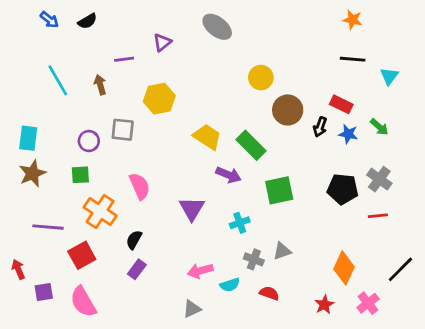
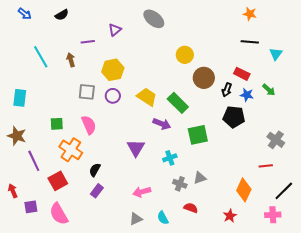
blue arrow: (49, 20) -> (25, 14), moved
purple circle: (89, 141) -> (113, 96), moved
brown star: (32, 173) -> (17, 136), moved, turned -30
gray cross: (379, 179) -> (276, 140), moved
pink semicircle: (140, 186) -> (89, 125), moved
black pentagon: (343, 189) -> (234, 117), moved
red line: (378, 216) -> (266, 166), moved
purple line: (48, 227) -> (34, 161), turned 60
cyan semicircle: (230, 285) -> (163, 218), moved, turned 80
pink cross: (368, 303) -> (273, 215), moved, turned 35

